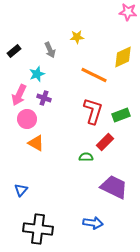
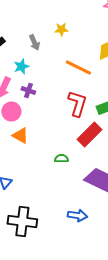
red rectangle: (105, 142) -> (89, 134), size x1.4
green semicircle: (86, 157) -> (61, 158), moved

